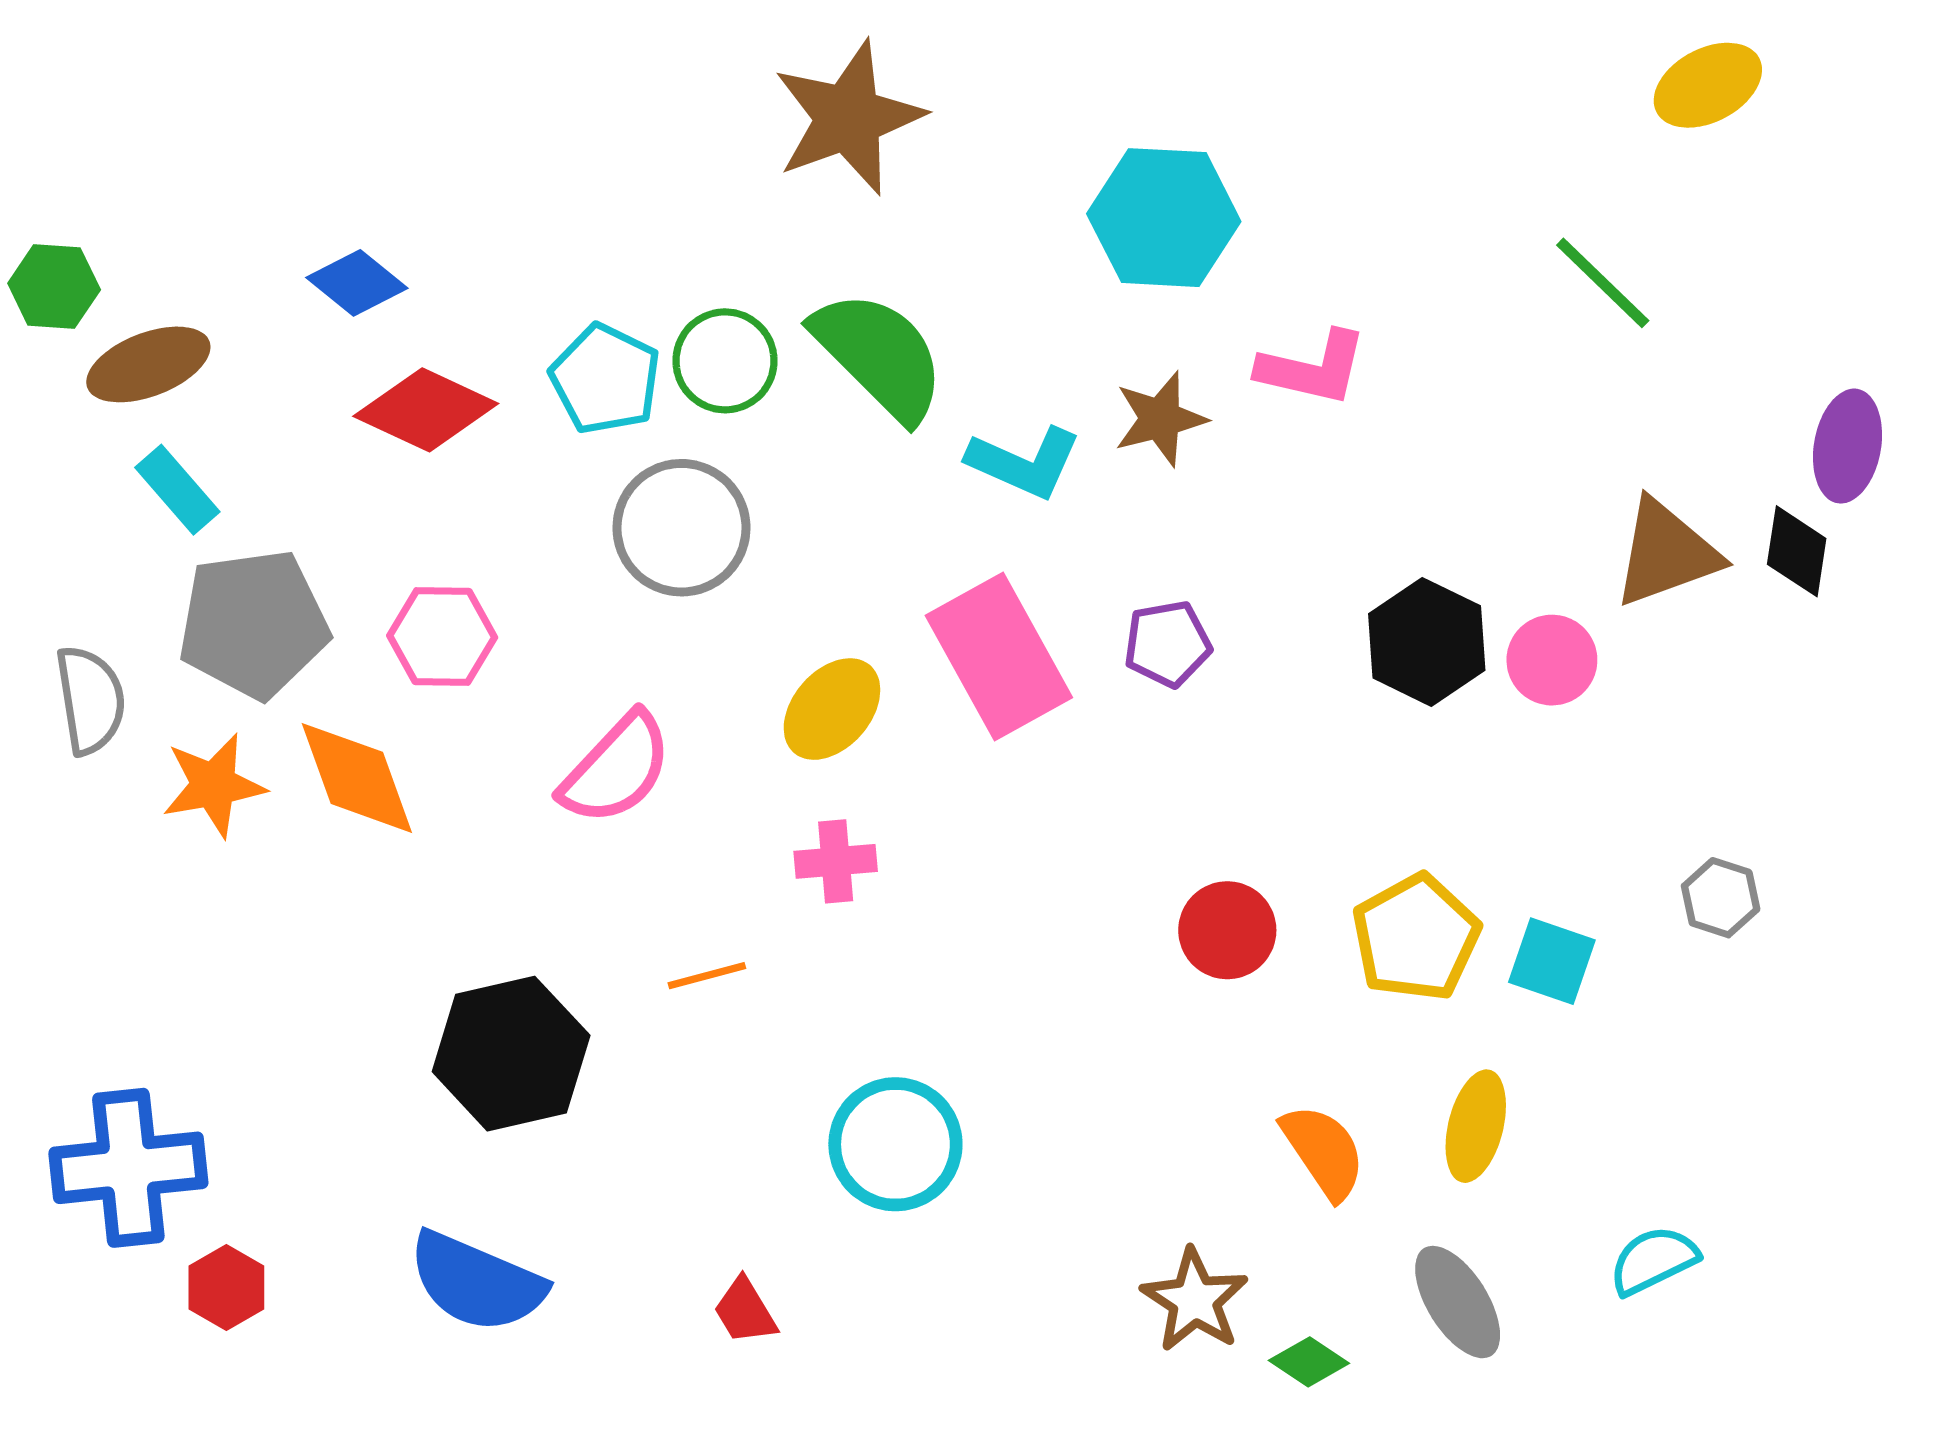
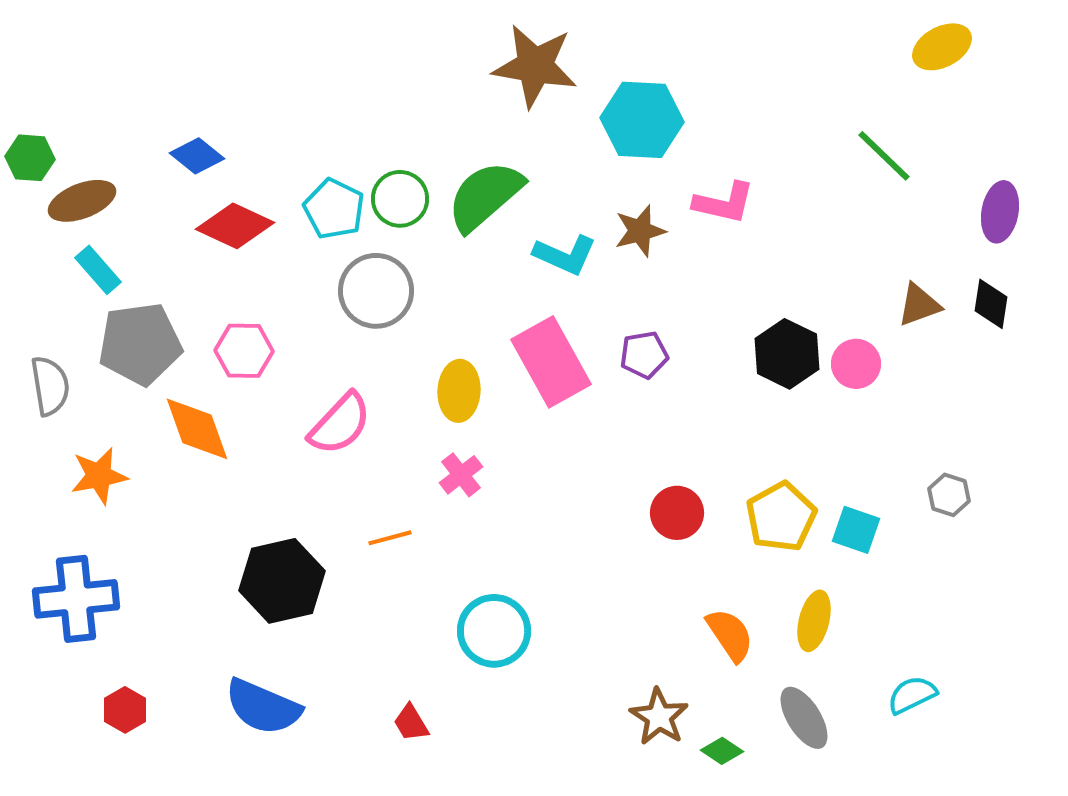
brown star: (848, 118) -> (535, 66), moved, turned 30
green semicircle: (879, 355) -> (485, 196), turned -86
purple ellipse: (1847, 446) -> (1000, 212), moved
brown triangle: (1666, 553) -> (919, 305), size x0.7
yellow ellipse: (832, 709) -> (459, 391), turned -38
orange star: (214, 785) -> (99, 476), moved
pink cross: (836, 861) -> (461, 475), turned -33
blue cross: (128, 1168) -> (76, 599), moved

